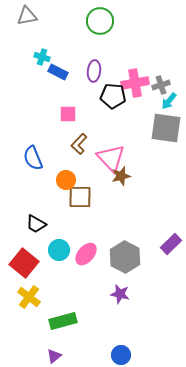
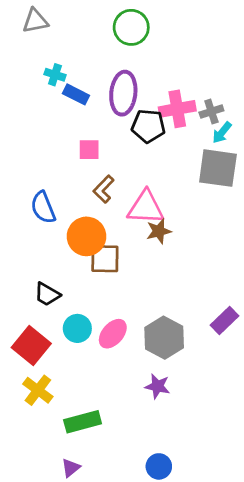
purple ellipse: (94, 71) -> (123, 93), size x1.5
pink triangle: (111, 158) -> (146, 207), turned -44
orange circle: (66, 180) -> (87, 236), size x1.5

